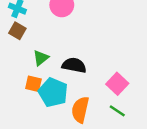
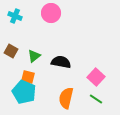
brown square: (17, 31) -> (11, 51), moved
cyan pentagon: (53, 92) -> (24, 92), moved

